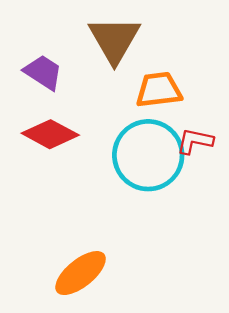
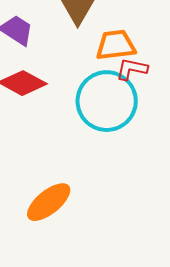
red L-shape: (195, 141) -> (132, 69), moved

